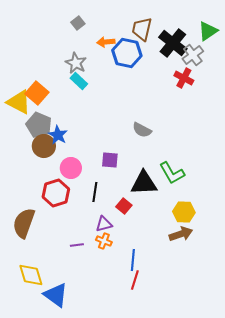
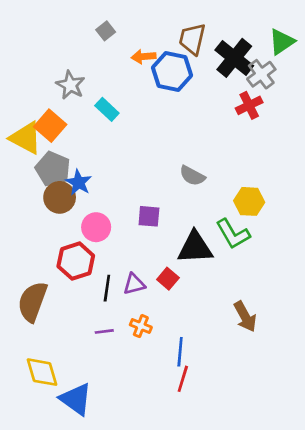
gray star: (76, 63) -> (70, 85), moved
red cross: (184, 78) -> (249, 105), turned 36
black line: (95, 192) -> (107, 288), moved
yellow hexagon: (184, 212) -> (249, 201), moved
purple triangle: (104, 224) -> (134, 284), moved
brown arrow: (181, 234) -> (245, 317), turned 80

